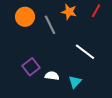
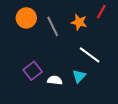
orange star: (69, 12) -> (79, 22), moved
cyan triangle: (75, 82) -> (79, 76), moved

